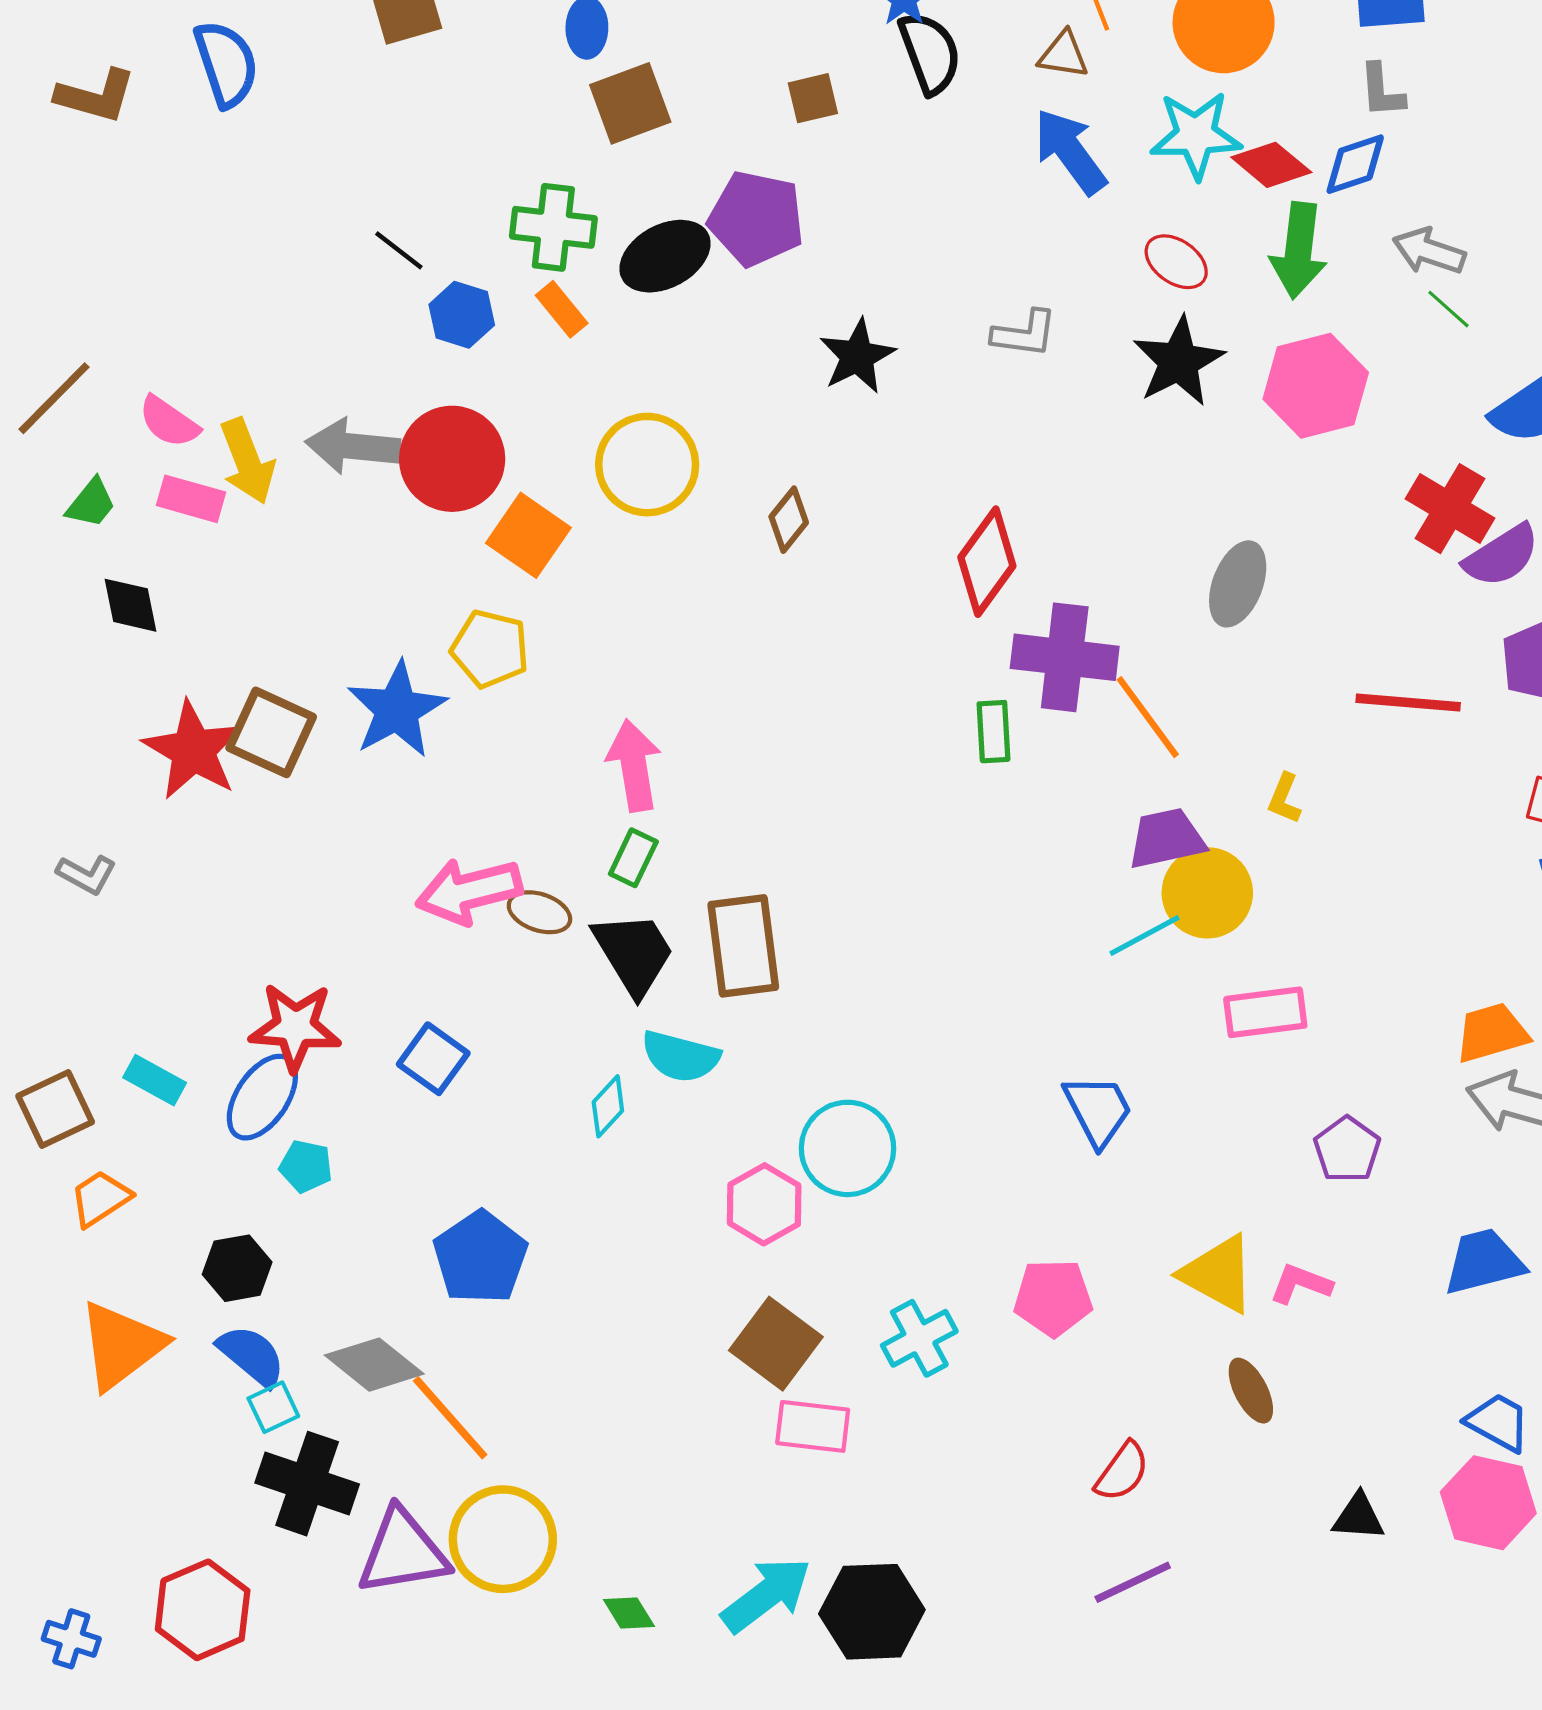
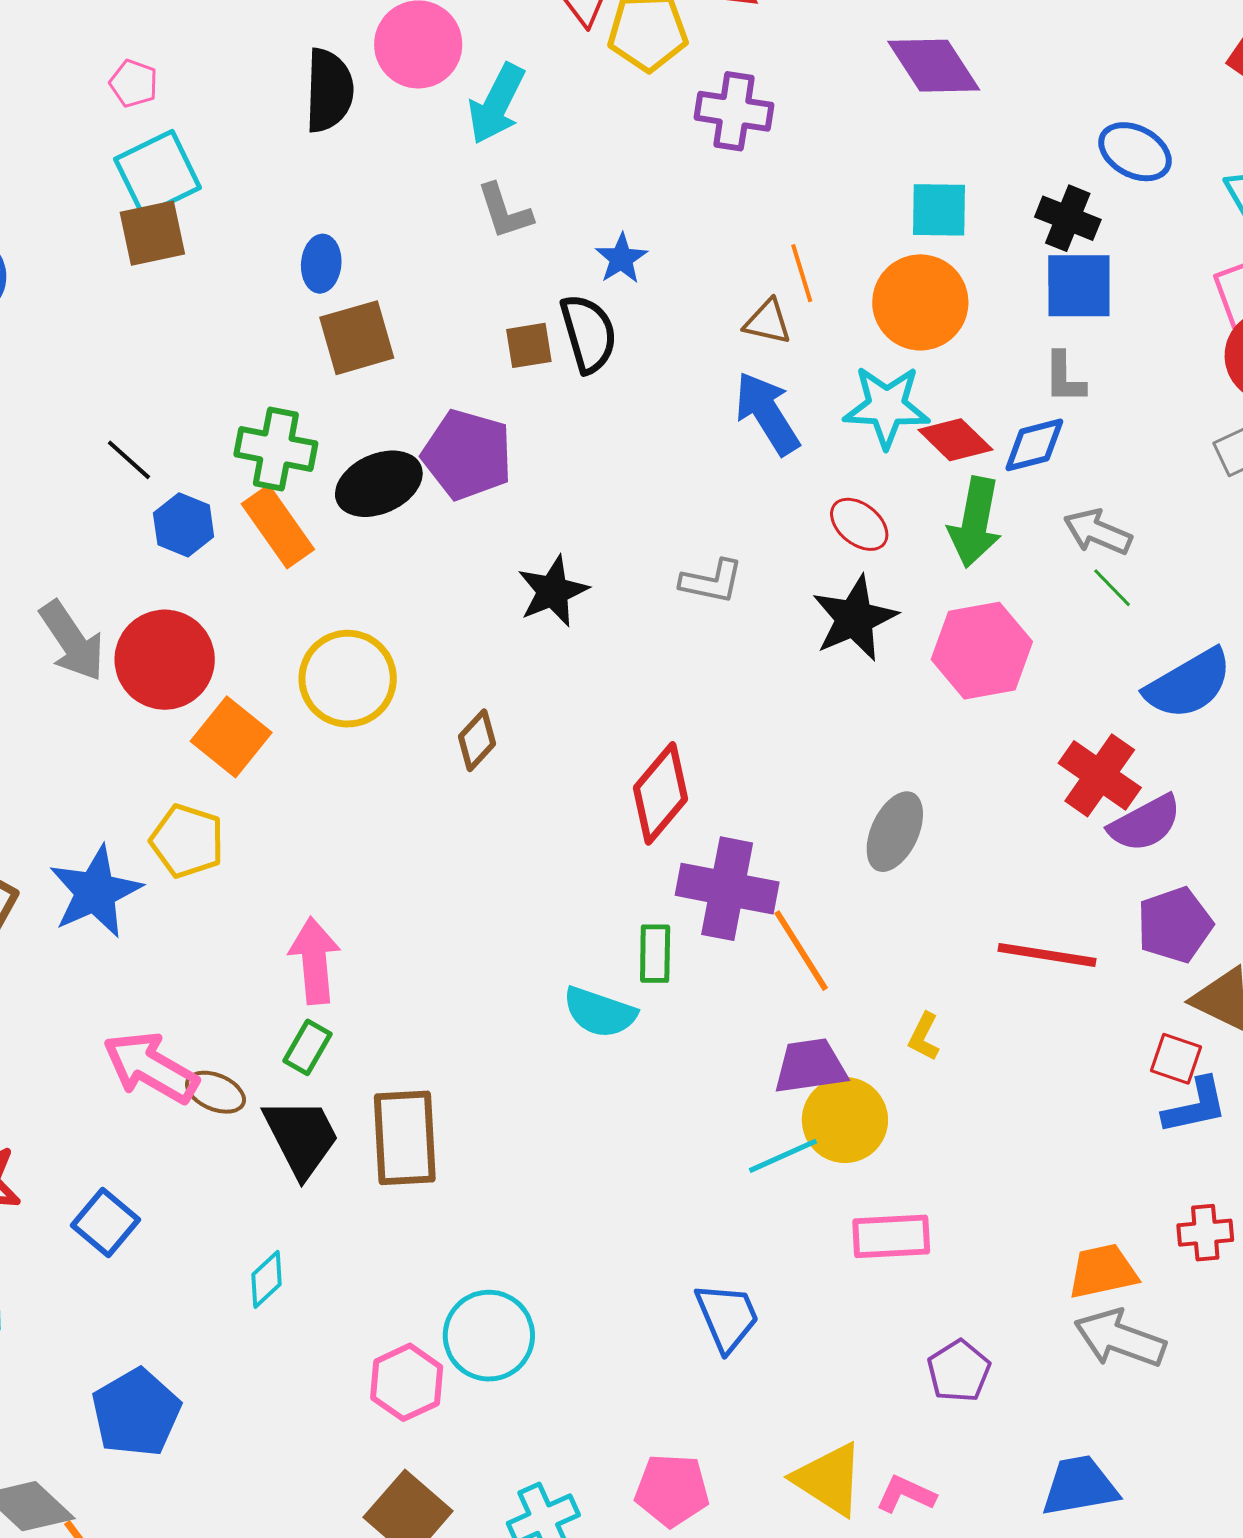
black semicircle: (930, 53) -> (588, 333), moved
orange rectangle: (562, 309) -> (278, 527), size x1.5
gray arrow: (353, 446) -> (72, 641), turned -134
pink arrow: (469, 891) -> (151, 1067), turned 40
cyan semicircle: (680, 1056) -> (600, 1012), moved

